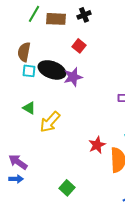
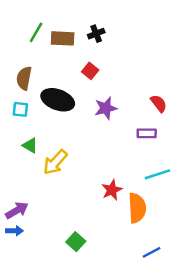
cyan square: (29, 71) -> (20, 109), moved
purple star: (73, 77) -> (106, 108), moved
purple arrow: (18, 162) -> (17, 210), turned 114

